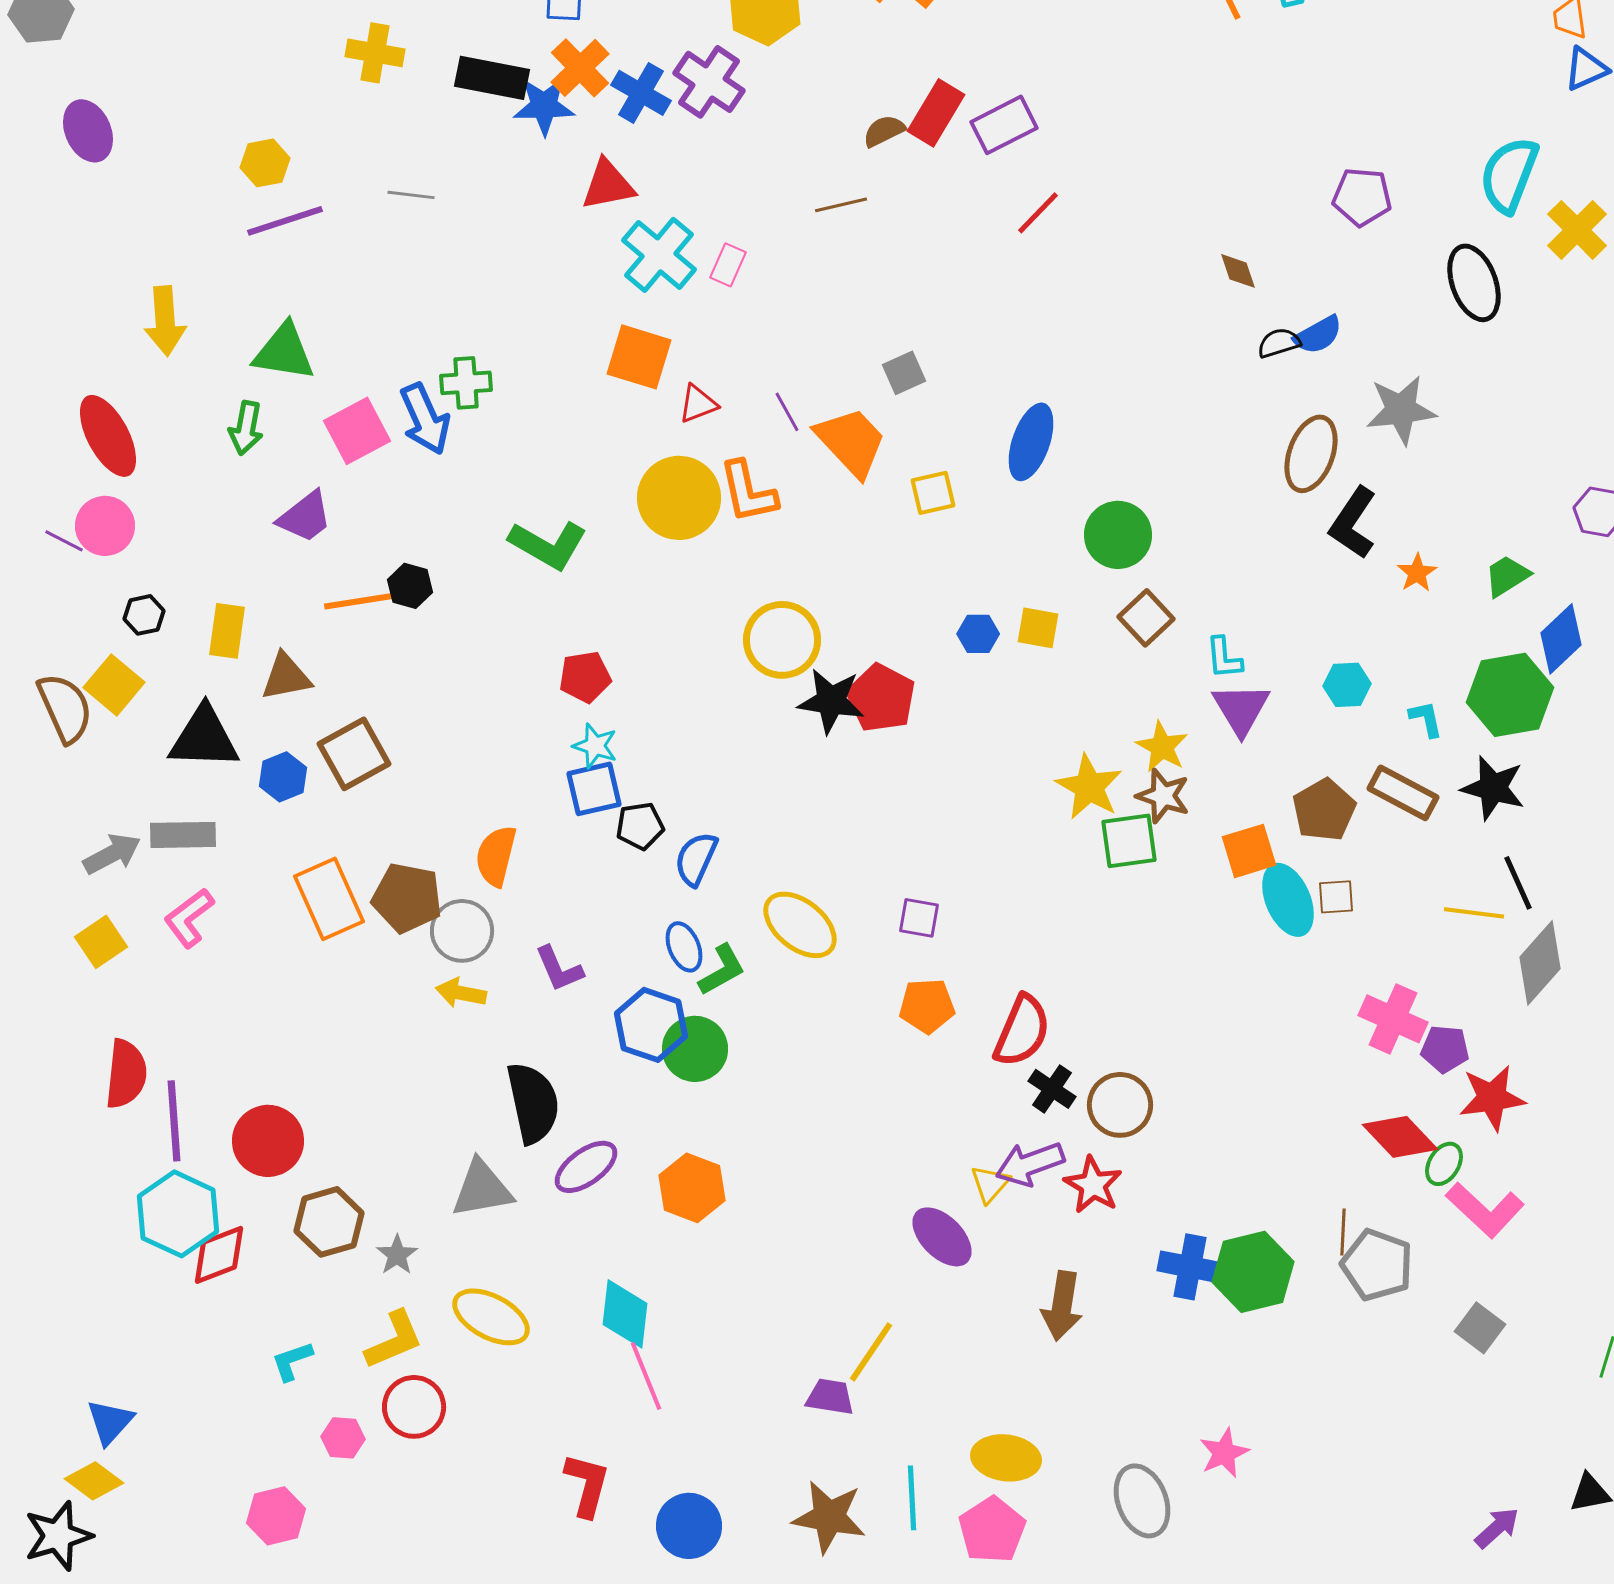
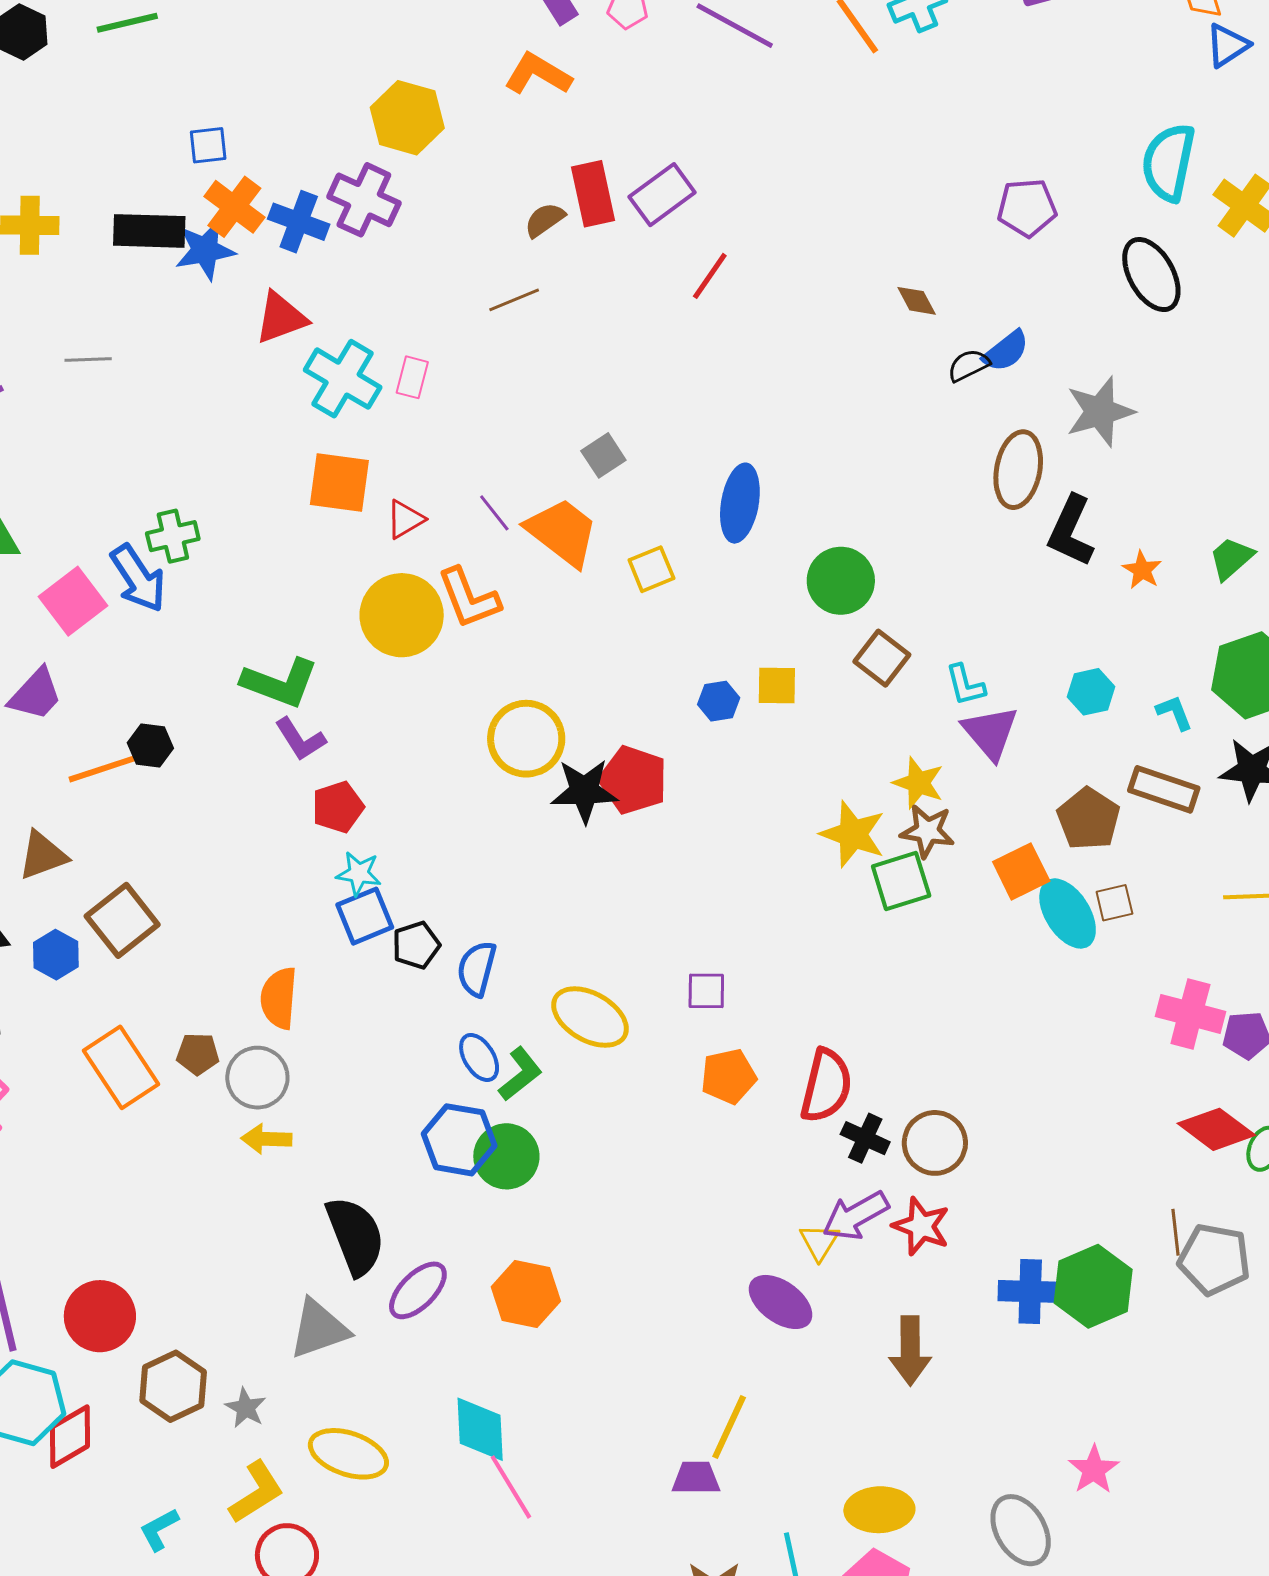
red rectangle: (936, 113) -> (593, 194), turned -34
brown pentagon: (407, 898) -> (198, 1054), size x0.6
purple L-shape: (559, 969) -> (300, 739), moved

